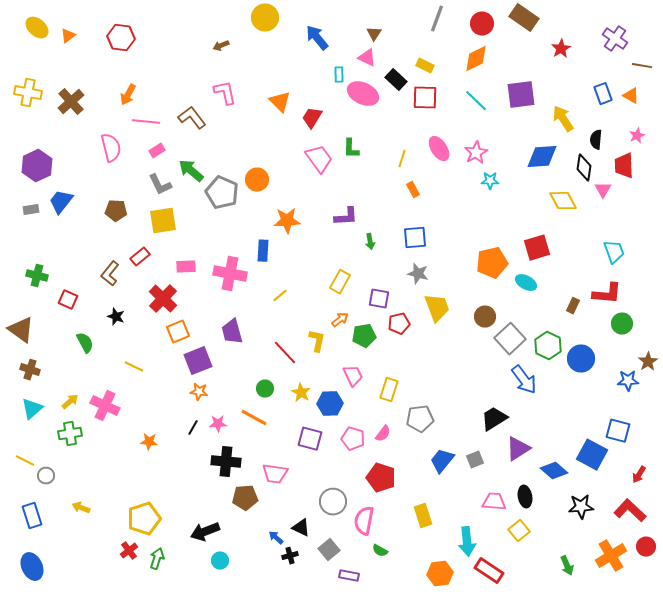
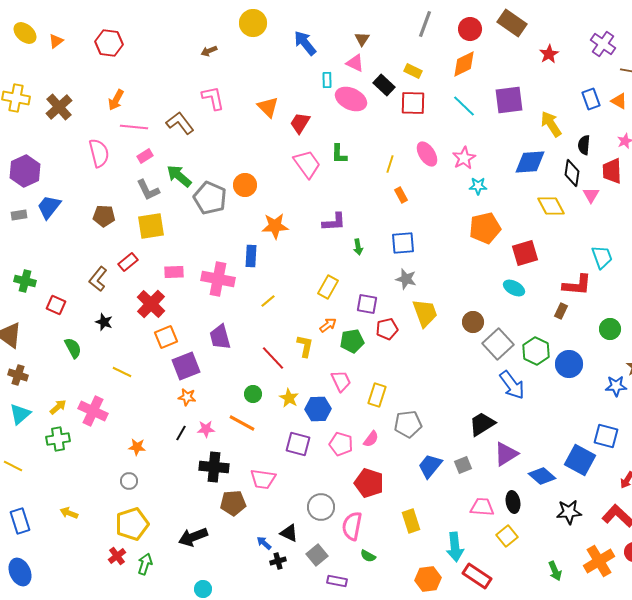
orange pentagon: (492, 263) -> (485, 228), moved
red L-shape: (607, 294) -> (577, 285), moved
gray circle: (46, 476) -> (129, 481), moved
cyan circle: (220, 561) -> (203, 589), moved

